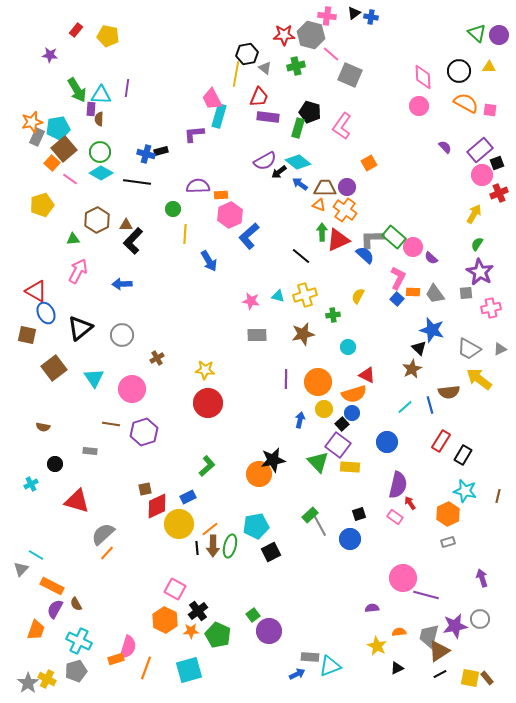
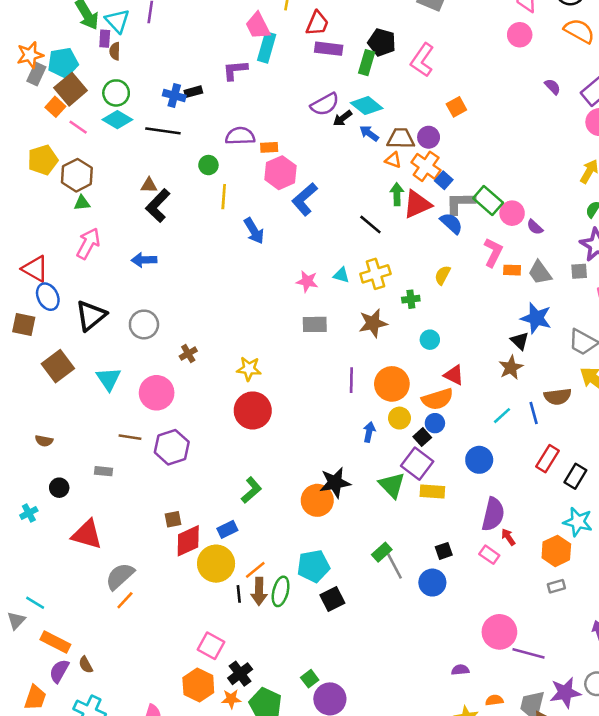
cyan triangle: (101, 95) -> (117, 21), turned 45
brown hexagon: (97, 220) -> (77, 175), moved
blue square: (397, 299) -> (444, 180), moved

